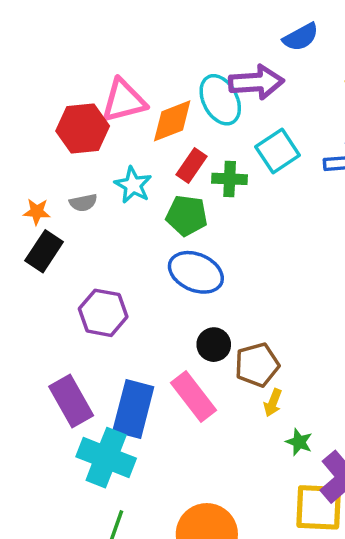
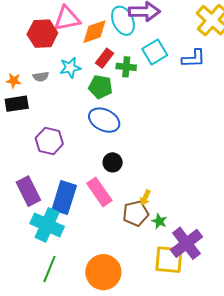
cyan star: (133, 185) -> (70, 68), turned 30
black rectangle: (44, 251) -> (17, 104), turned 45
brown pentagon: (257, 365) -> (136, 213), moved

